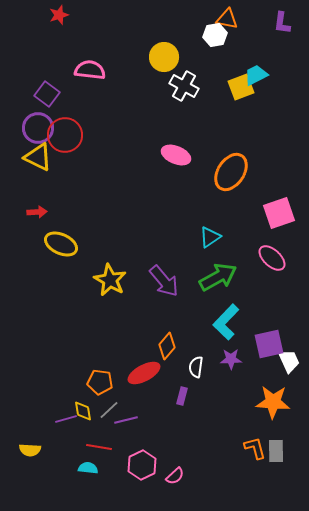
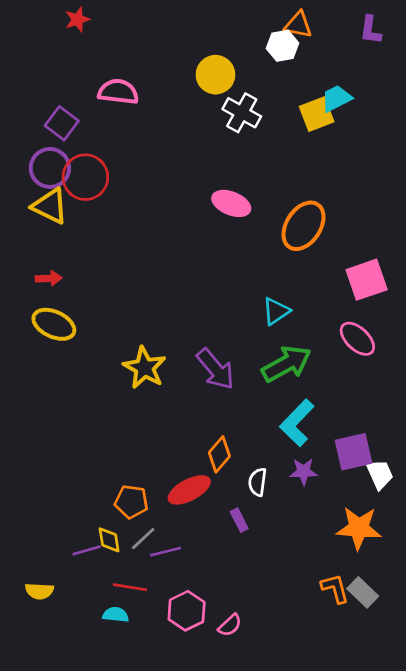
yellow ellipse: (61, 244) -> (54, 324), moved
purple rectangle: (182, 396) -> (239, 520), turned -42
gray rectangle: (276, 451) -> (363, 592), turned -45

